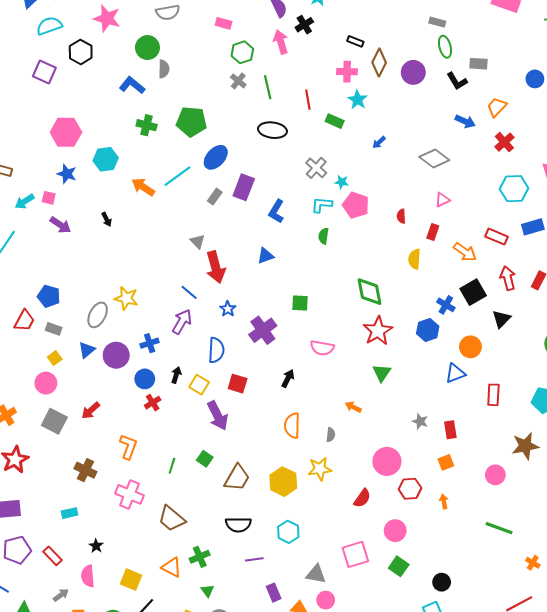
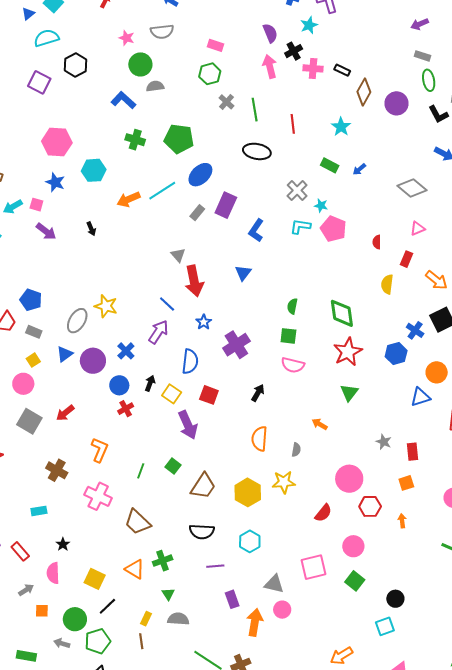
pink star: (107, 18) -> (127, 38), moved, size x0.6
green hexagon: (242, 52) -> (210, 74), moved
gray semicircle: (164, 69) -> (155, 86), turned -102
pink cross: (347, 72) -> (313, 68), moved
green rectangle: (335, 121) -> (330, 165), moved
orange arrow: (143, 187) -> (128, 199), turned -60
green semicircle: (324, 236) -> (292, 306), moved
blue triangle: (265, 256) -> (243, 273), turned -36
green square: (300, 303) -> (288, 336), moved
blue cross: (150, 343) -> (126, 351), turned -30

